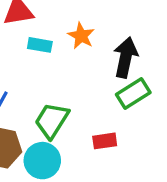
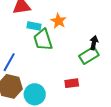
black arrow: (126, 57) -> (94, 43), moved, size x0.6
green trapezoid: (52, 120) -> (43, 40), moved, turned -50

